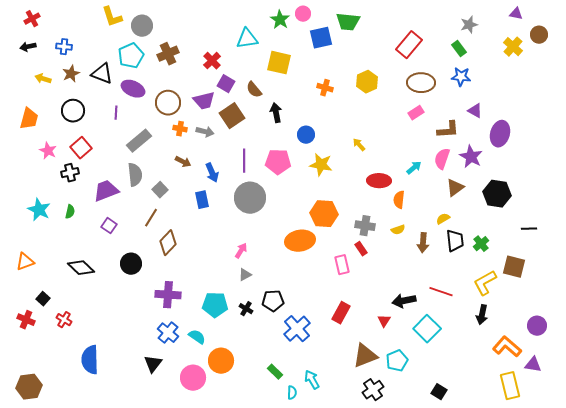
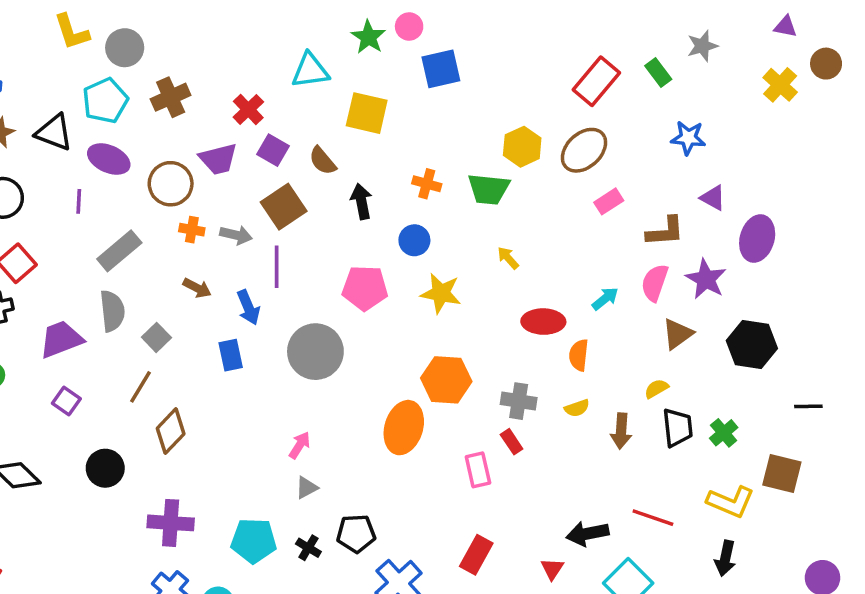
green trapezoid: (348, 22) -> (489, 189), moved
green rectangle: (459, 49) -> (658, 72), moved
brown ellipse: (421, 83) -> (584, 150), moved, turned -44
orange cross: (325, 88) -> (427, 184), moved
purple trapezoid: (204, 101) -> (218, 159), moved
purple line: (244, 161) -> (277, 267), moved
orange ellipse: (300, 241) -> (404, 428), turned -64
yellow L-shape: (485, 283) -> (731, 502), turned -128

